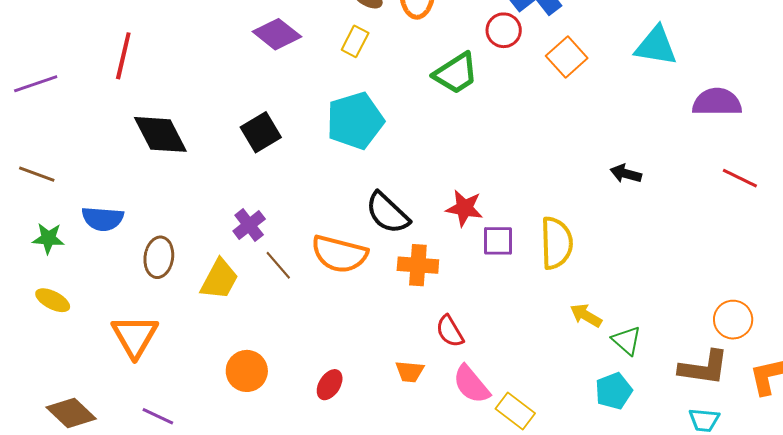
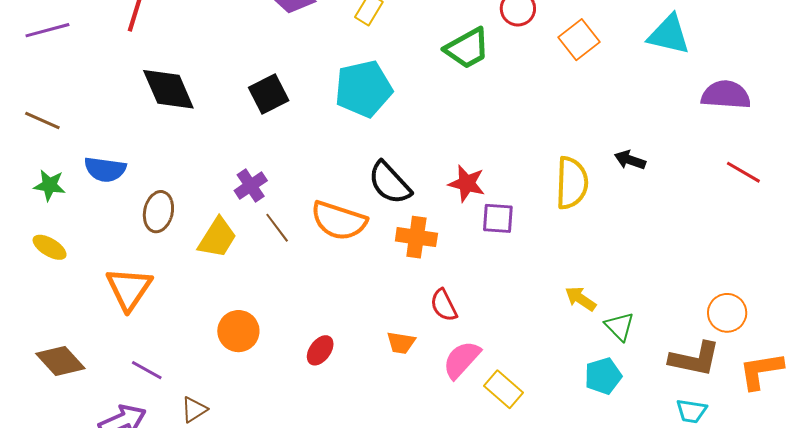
yellow semicircle: (556, 243) -> (572, 183), moved
pink semicircle: (471, 384) -> (462, 360), turned 78

